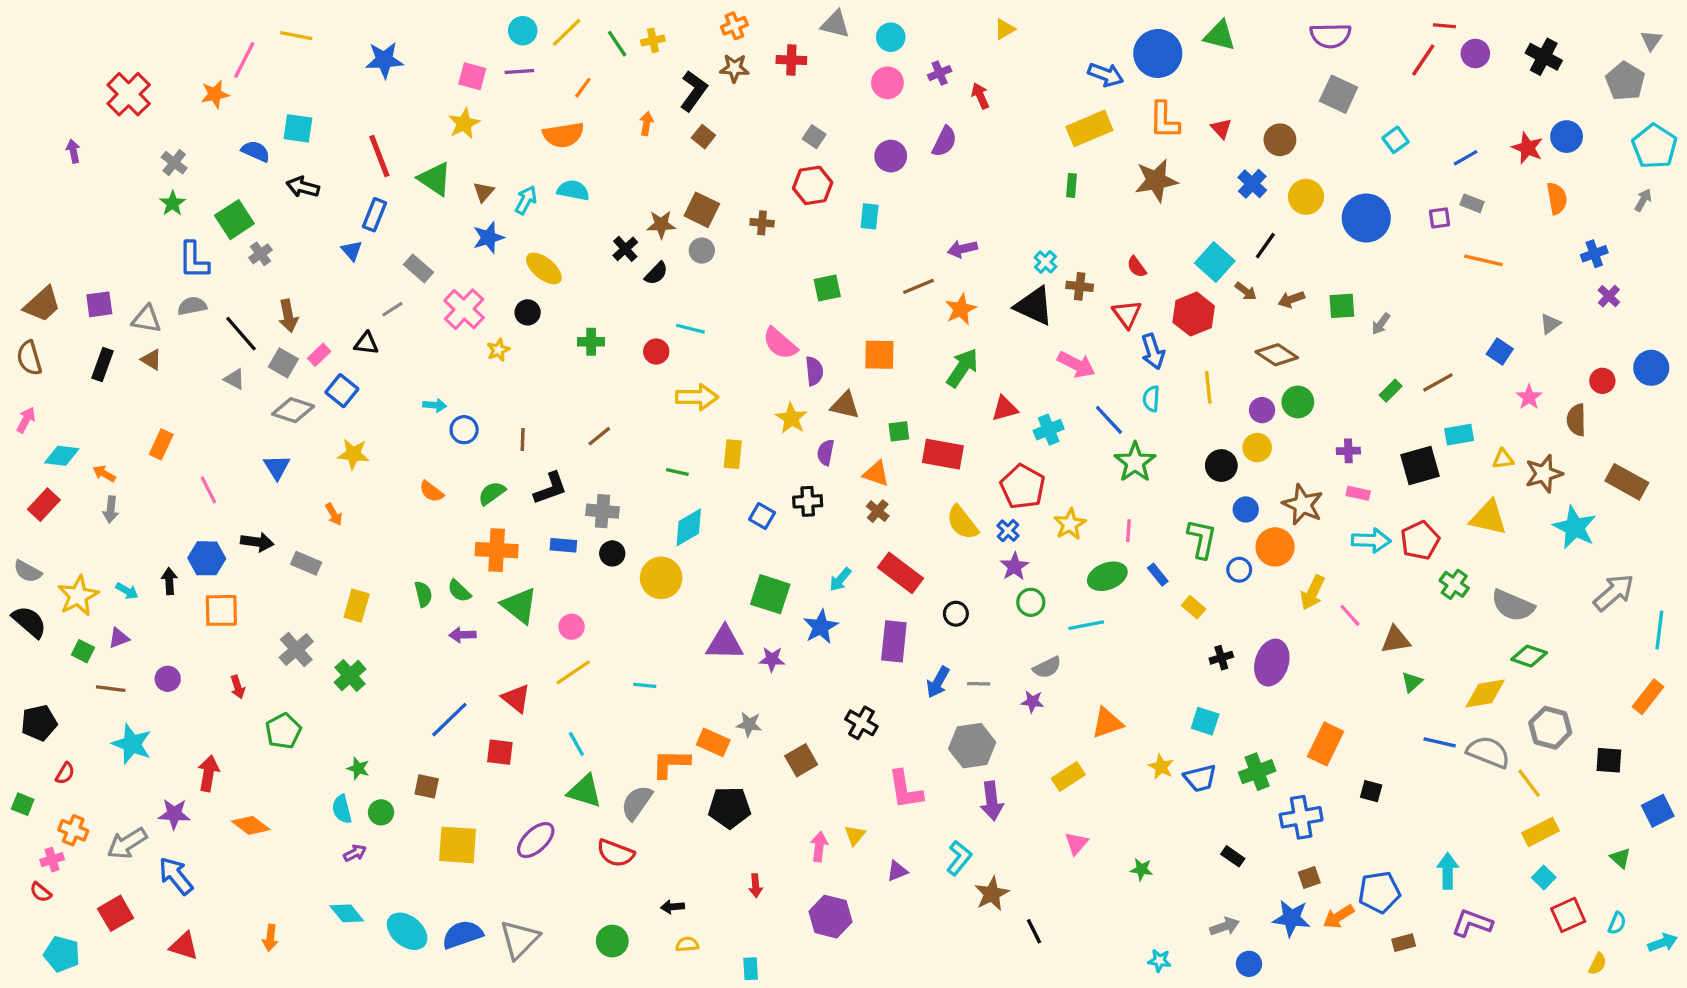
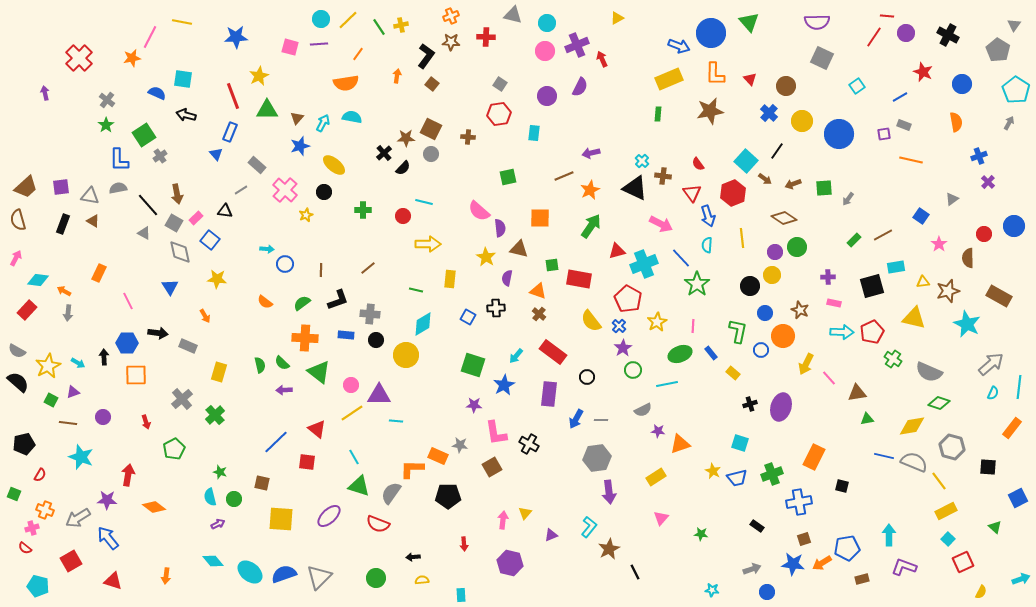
green triangle: (1220, 36) -> (749, 22), turned 35
purple cross: (940, 73) -> (577, 45), size x1.6
yellow star: (464, 124) -> (259, 76), moved
red star: (1527, 148) -> (923, 72), moved
green triangle: (435, 179) -> (267, 110), turned -35
gray diamond: (293, 410) -> (180, 252), turned 60
cyan cross: (1049, 430) -> (644, 264), size x1.5
brown star: (1303, 505) -> (800, 310), size x0.7
purple triangle: (725, 643) -> (379, 395), moved
green triangle: (1412, 682) -> (867, 419), turned 32
purple star: (1032, 702) -> (658, 431), moved
pink L-shape: (905, 790) -> (496, 433), moved
cyan semicircle: (1617, 923) -> (993, 393), moved

